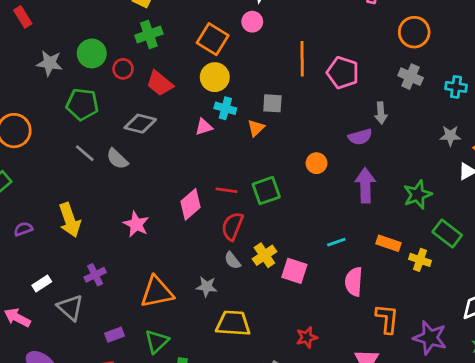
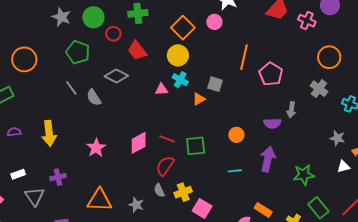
cyan line: (336, 242) -> (235, 171), moved
orange rectangle: (388, 243) -> (263, 210), moved

